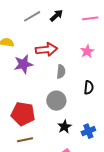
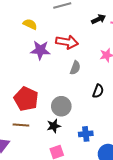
black arrow: (56, 16) -> (99, 19), moved
gray circle: (56, 101) -> (61, 106), moved
black star: (64, 127) -> (54, 126), moved

